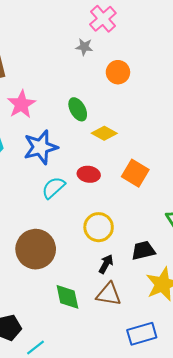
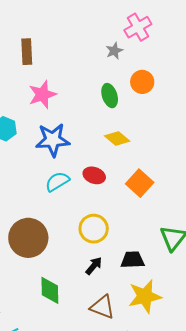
gray star: (84, 47) -> (114, 51), turned 30
green ellipse: (78, 109) -> (110, 96), moved
brown triangle: (109, 294) -> (102, 307), moved

